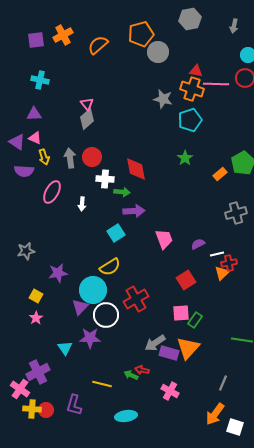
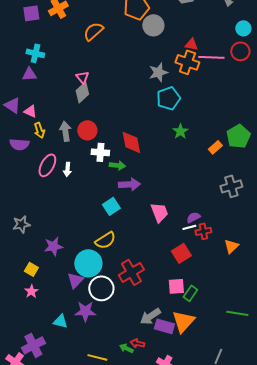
orange semicircle: (98, 45) -> (93, 31), moved
gray star: (163, 99) -> (158, 72), turned -30
purple triangle: (34, 114) -> (29, 74), moved
cyan pentagon: (190, 120) -> (168, 98), moved
purple triangle: (17, 142) -> (12, 105), moved
white arrow: (82, 204) -> (67, 169), moved
white line: (217, 254) -> (189, 227), moved
red cross: (229, 263) -> (203, 231), moved
orange triangle: (222, 273) -> (231, 246), moved
cyan triangle: (65, 348) -> (60, 321), turned -42

